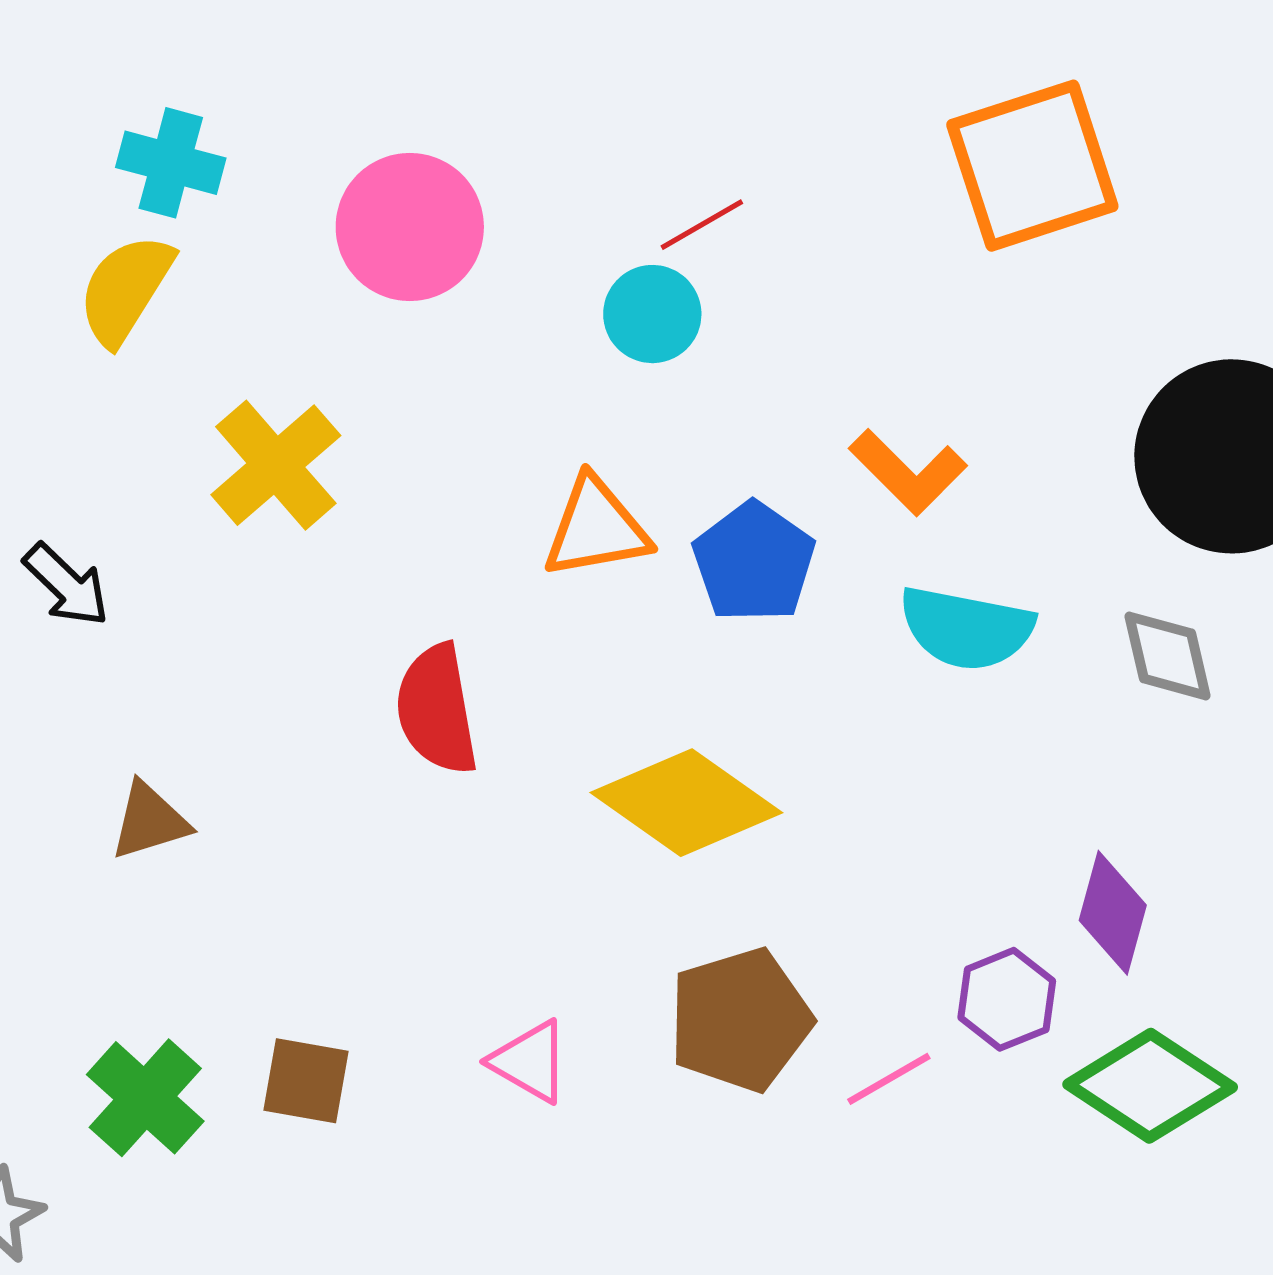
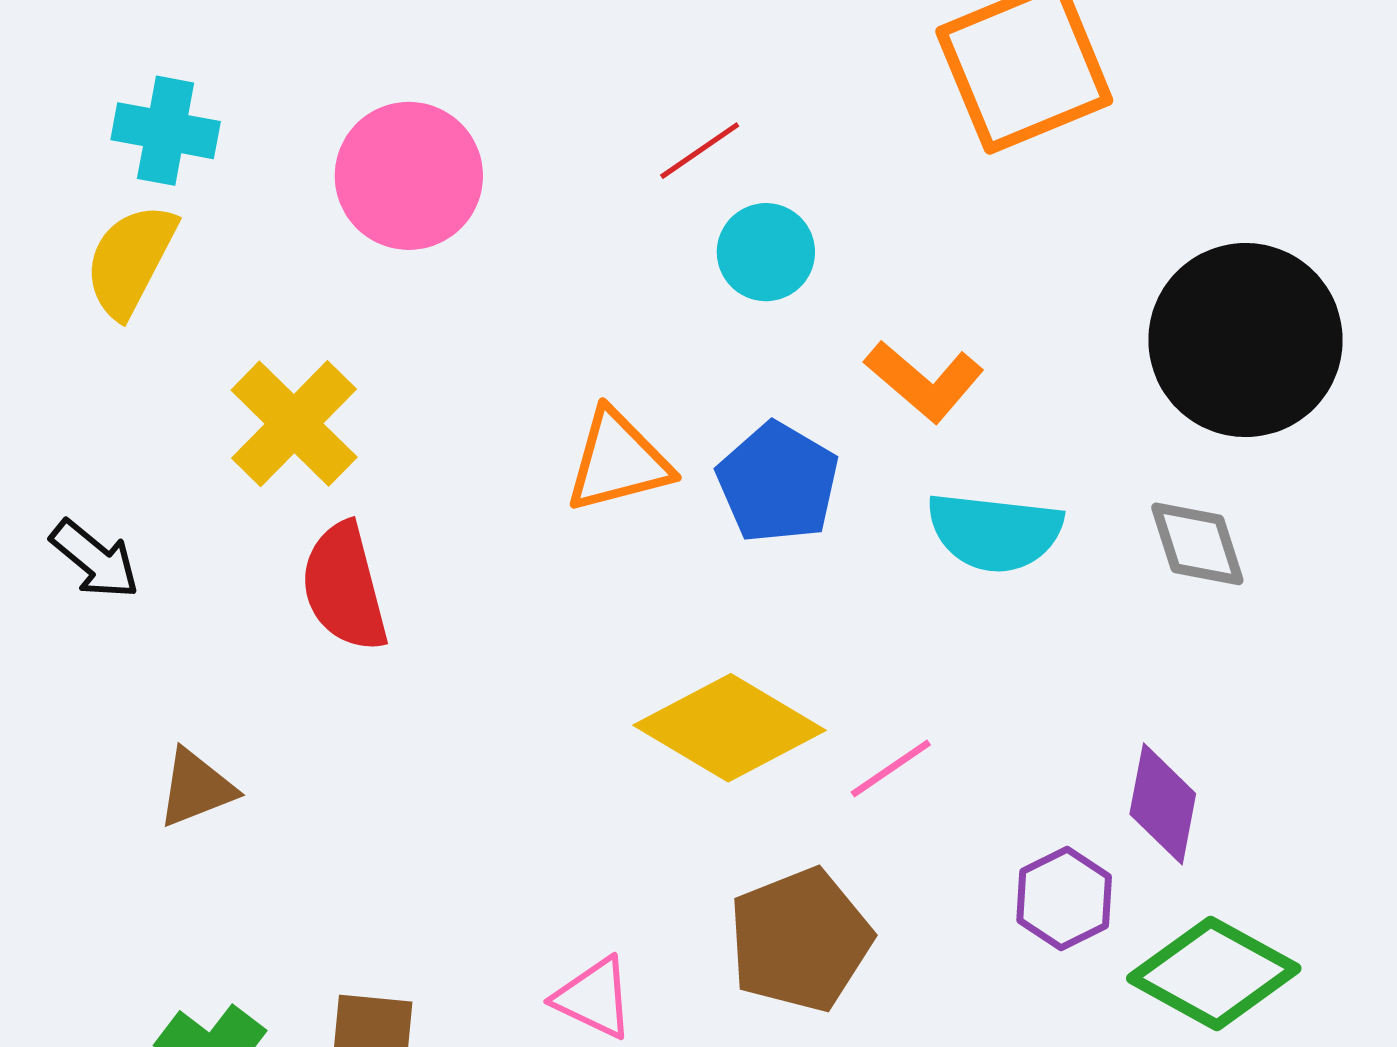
cyan circle: (652, 314) -> (766, 252), moved
red semicircle: (437, 709) -> (344, 587), moved
pink line: (889, 1079) -> (891, 769), moved

